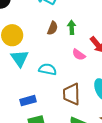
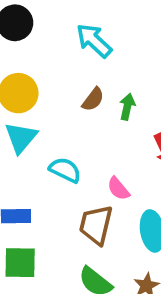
pink semicircle: (79, 55) -> (118, 189), moved

